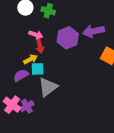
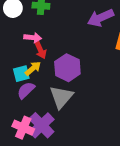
purple hexagon: (68, 38) -> (67, 68), moved
cyan square: (38, 69) -> (21, 74), moved
purple cross: (27, 106) -> (41, 125), size x1.5

